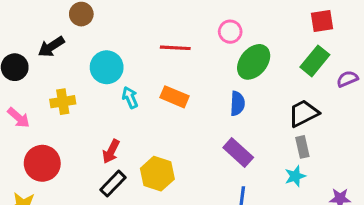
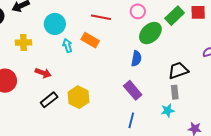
green rectangle: (315, 61) -> (175, 16), moved
orange rectangle: (174, 97) -> (90, 40), moved
red arrow: (111, 151) -> (43, 73), moved, turned -105

